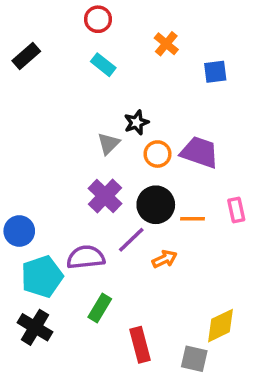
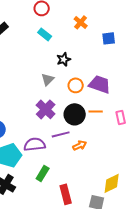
black star: (137, 123) -> (64, 59), moved
orange line: (193, 219) -> (96, 111), moved
purple line: (131, 240) -> (61, 134), turned 30

